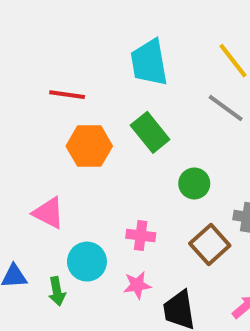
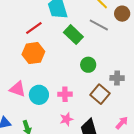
red line: (67, 95) -> (34, 28), moved, turned -36
green rectangle: (150, 132) -> (73, 35), moved
cyan circle: (87, 262) -> (39, 95), moved

